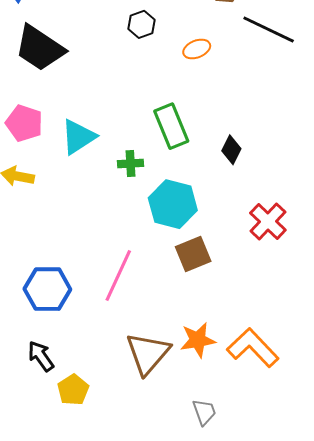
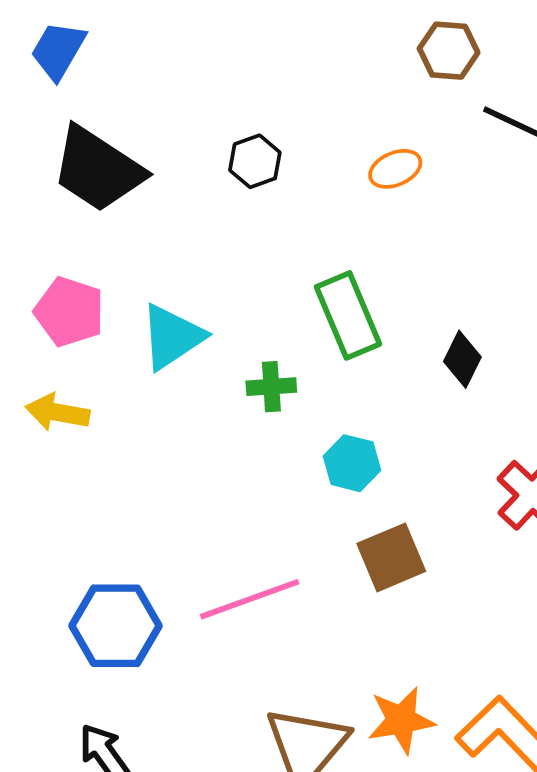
black hexagon: (142, 24) -> (255, 161), moved
cyan hexagon: (173, 204) -> (352, 463), size x0.6
pink line: (118, 276) -> (250, 599), turned 46

